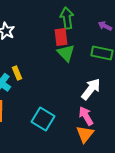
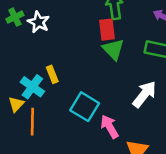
pink arrow: (86, 116) -> (110, 127), moved
cyan square: (43, 119) -> (85, 107), moved

